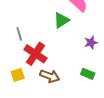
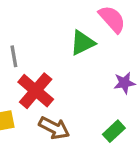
green rectangle: (88, 74) -> (114, 131), turned -72

